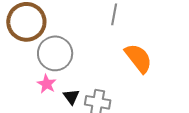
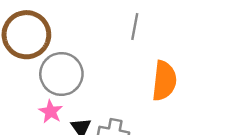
orange semicircle: (138, 58) -> (164, 81), turned 44

